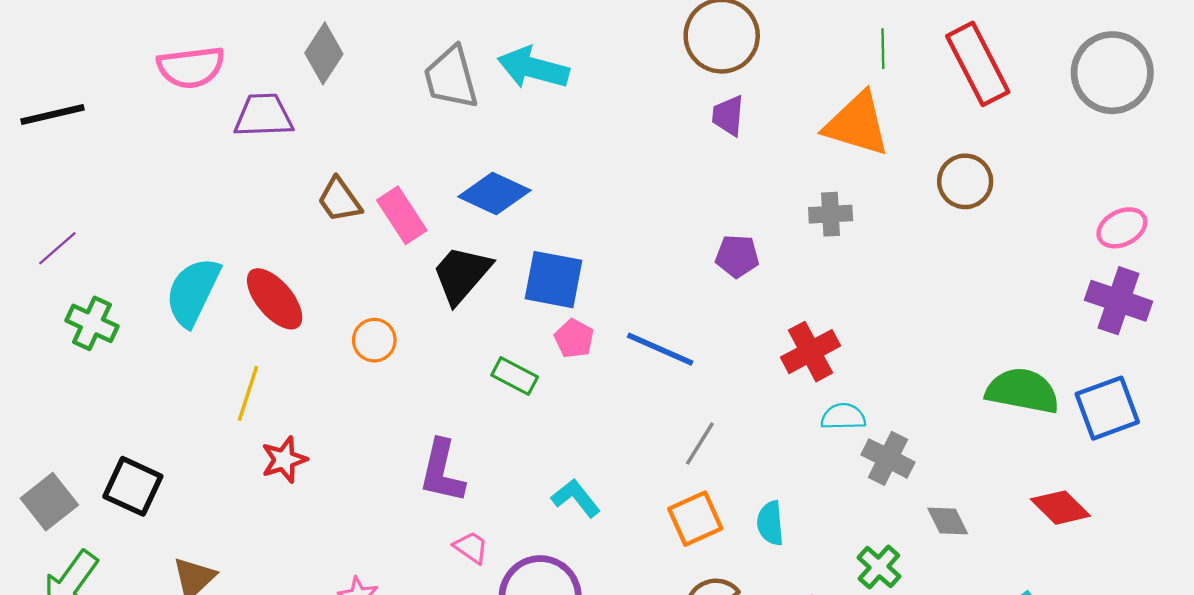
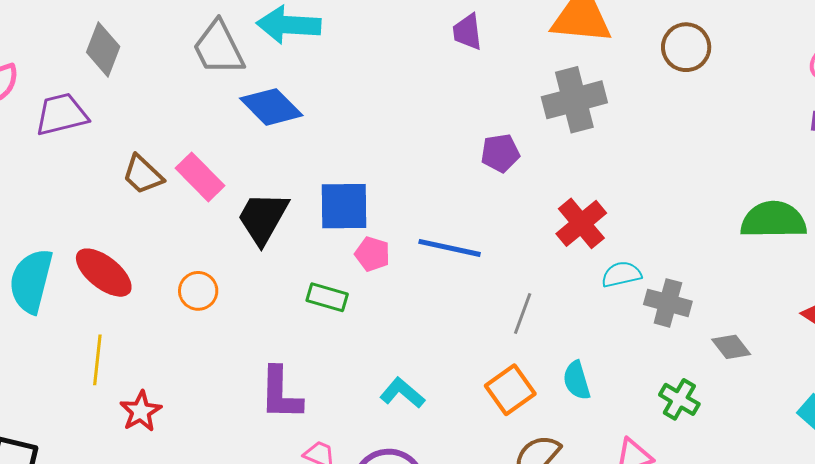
blue diamond: (494, 194) -> (271, 107), moved, turned 32
gray cross: (831, 214) -> (574, 100), size x1.6
gray line: (700, 444) -> (523, 314), moved

